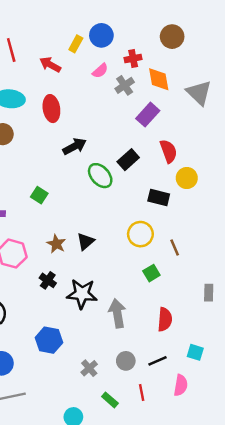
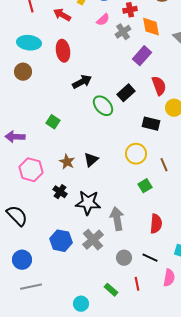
black line: (157, 361) -> (150, 258), turned 49
gray cross: (89, 368) -> (93, 240), moved, size x1.5

